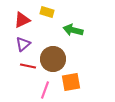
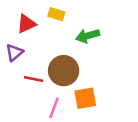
green arrow: (73, 30) -> (88, 36), turned -30
purple triangle: (23, 44) -> (14, 53), moved

